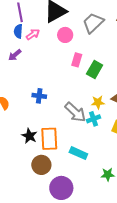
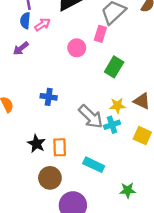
pink circle: (65, 35) -> (77, 48), moved
pink rectangle: (77, 60) -> (100, 34), moved
orange rectangle: (49, 139) -> (60, 147), size x0.7

